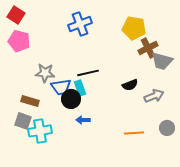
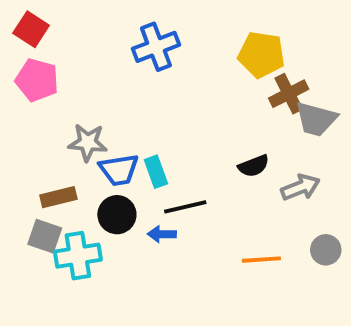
black line: (88, 73) -> (185, 207), moved
black circle: (71, 99) -> (117, 215), moved
brown rectangle: (30, 101) -> (58, 197), turned -30

